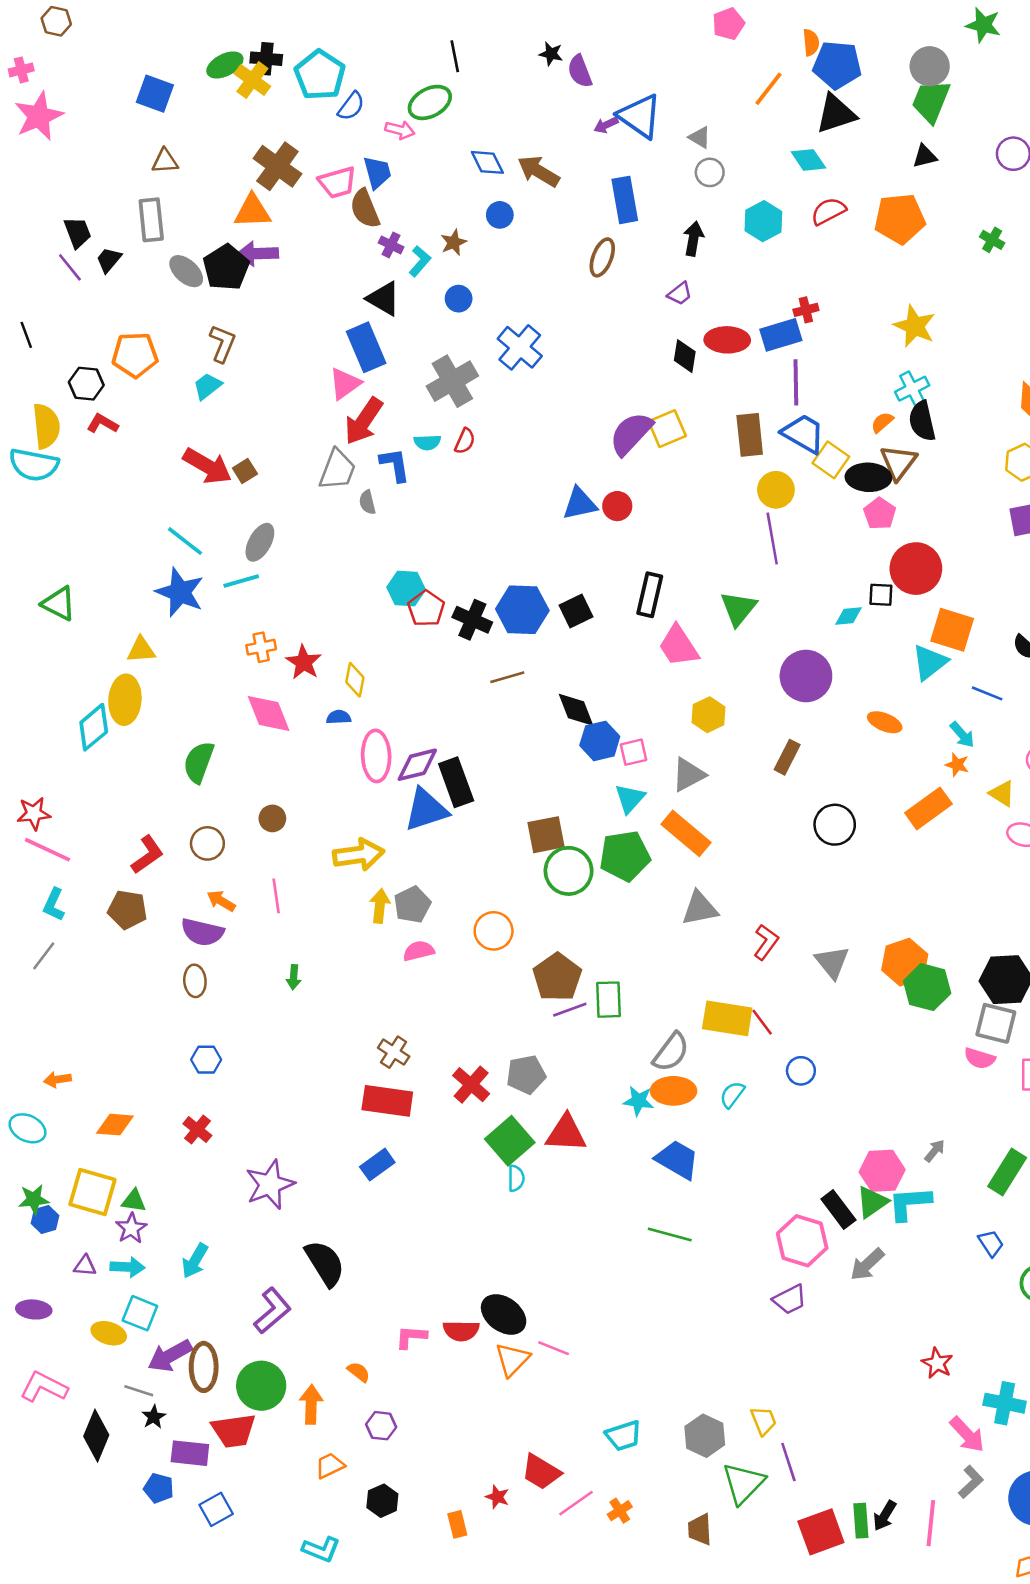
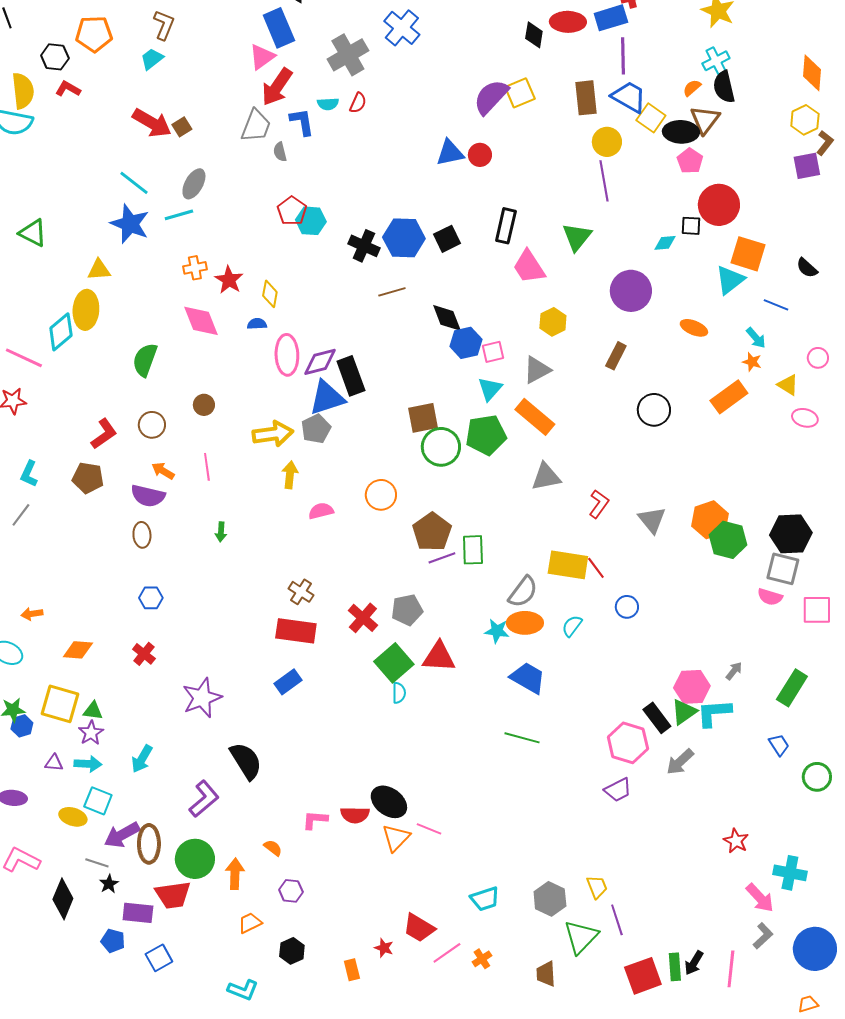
red pentagon: (426, 609) -> (292, 211), moved
pink line: (47, 850) -> (24, 358), moved
gray pentagon: (412, 905) -> (316, 429), moved

